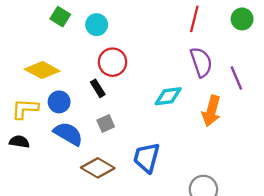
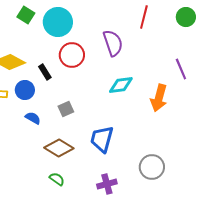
cyan circle: (97, 25) -> (58, 22), size x1.5
purple semicircle: (201, 62) -> (113, 43), moved
black rectangle: (98, 88) -> (45, 72), moved
blue semicircle: (68, 134) -> (33, 118), size x0.6

